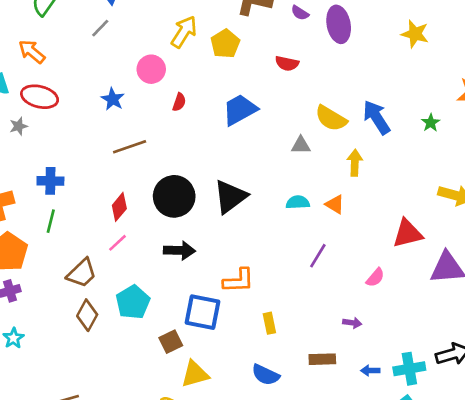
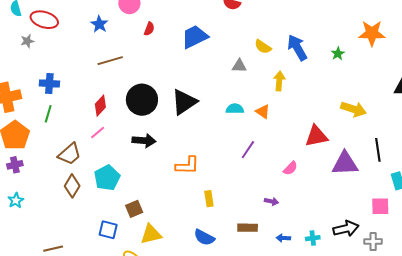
yellow semicircle: (331, 118) -> (263, 47), size x0.7
blue square: (202, 312) -> (108, 230), moved, size x0.7
cyan cross: (409, 369) -> (313, 238), size x0.6

